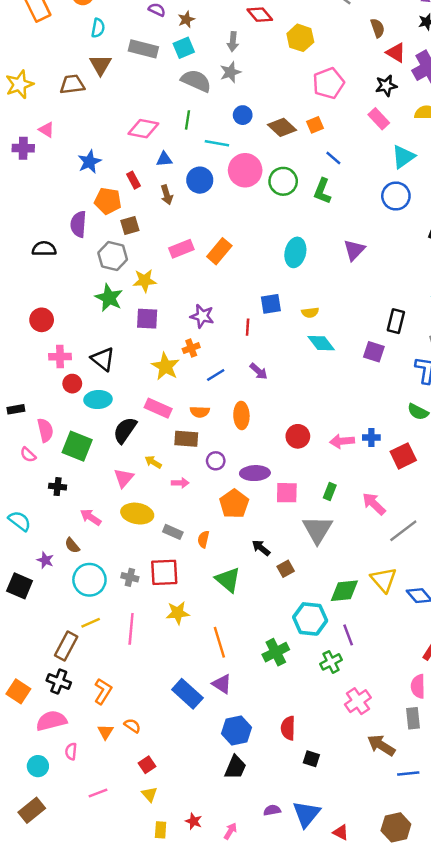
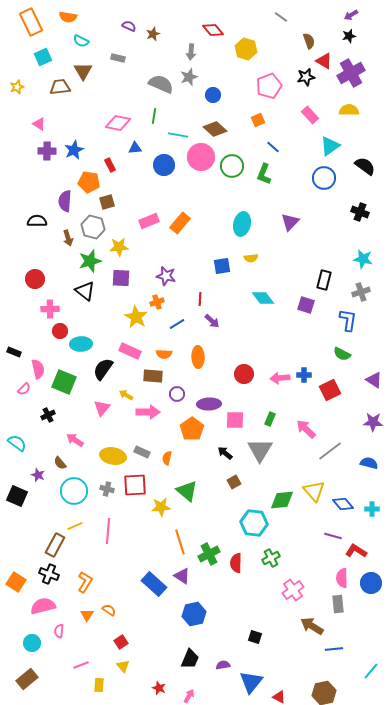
cyan semicircle: (98, 28) -> (81, 41), turned 105
cyan square: (184, 48) -> (43, 57), moved
gray rectangle: (143, 49) -> (118, 58), size x0.6
yellow star: (20, 84) -> (17, 87), size x0.6
black star: (386, 86) -> (306, 77), moved
blue circle: (243, 115) -> (213, 95), moved
brown diamond: (282, 127) -> (215, 129), moved
purple cross: (23, 148) -> (47, 151), moved
brown arrow: (167, 195) -> (68, 238), moved
green star: (109, 298) -> (90, 261), turned 30
yellow semicircle: (310, 312) -> (251, 258), moved
red line: (248, 327) -> (200, 299), moved
black triangle: (103, 359) -> (85, 291), moved
black rectangle: (16, 409) -> (14, 352), turned 32
pink semicircle: (28, 455) -> (24, 389), turned -88
pink arrow: (180, 483) -> (148, 412), size x1.6
black cross: (58, 487) -> (48, 415), turned -32
yellow ellipse: (137, 514) -> (113, 456), moved
black arrow: (261, 548) -> (225, 453), moved
yellow star: (178, 613) -> (161, 507), moved
purple line: (348, 635) -> (333, 536), moved, turned -54
green cross: (276, 652) -> (209, 554), moved
red semicircle: (288, 728) -> (236, 563), moved
black trapezoid: (235, 767) -> (190, 659), moved
purple semicircle: (272, 810) -> (223, 665), moved
yellow rectangle: (161, 830) -> (99, 685), moved

